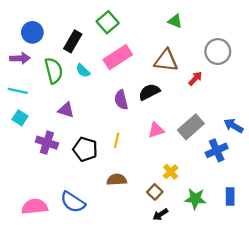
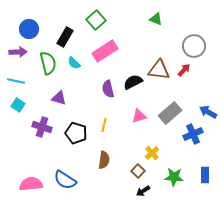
brown triangle: (166, 60) -> (159, 70), moved
red arrow: (195, 78) -> (184, 70), moved
brown semicircle: (117, 180) -> (104, 160), turned 102

